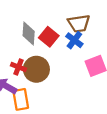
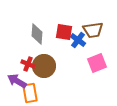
brown trapezoid: (79, 23) -> (93, 30), moved
red square: (49, 37) -> (64, 32), moved, turned -30

